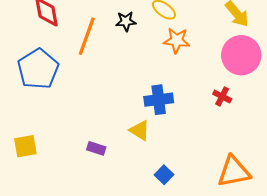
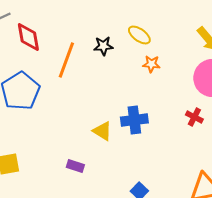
orange star: (177, 40) -> (151, 64), size x0.7
yellow triangle: (140, 130) -> (102, 131), moved

